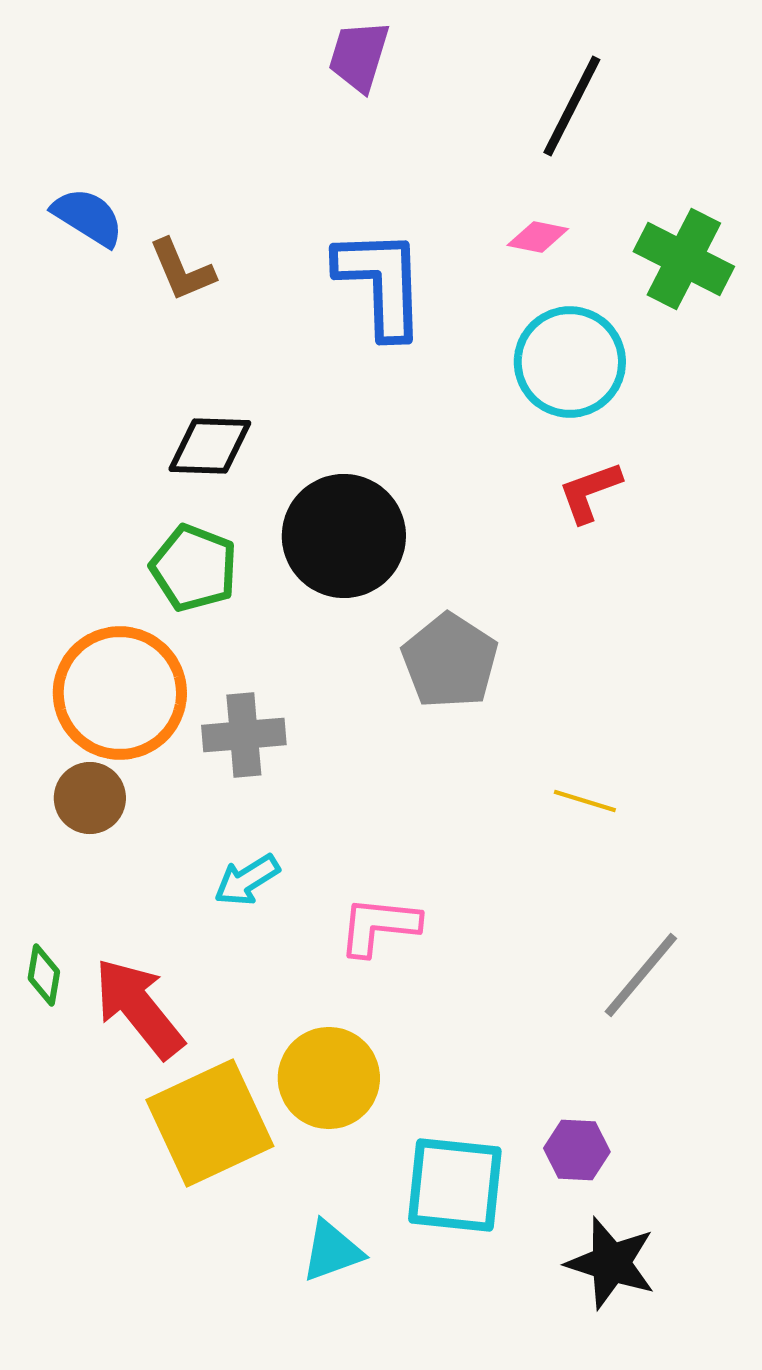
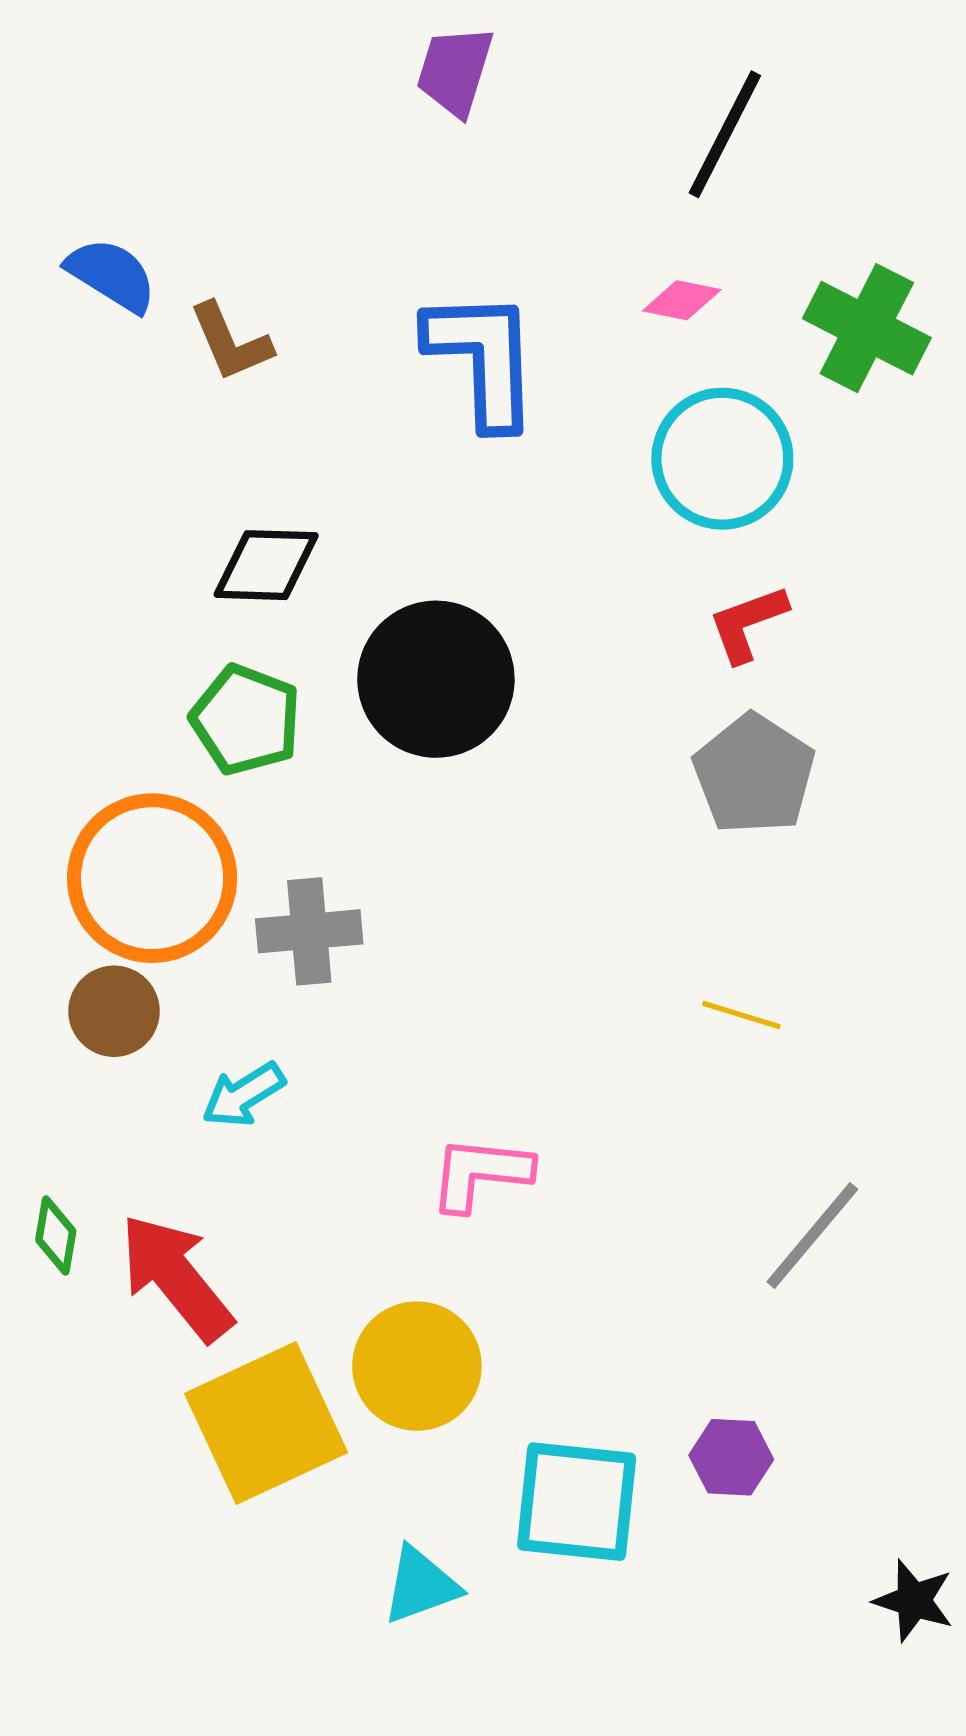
gray pentagon: (450, 661) -> (754, 774), moved
cyan arrow: (247, 880) -> (243, 1095), moved
black star: (611, 1263) -> (914, 1600), moved, size x0.7

